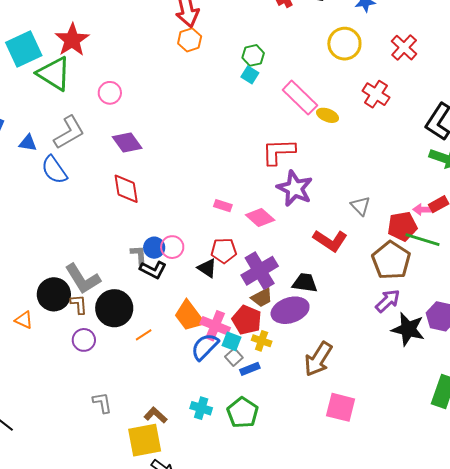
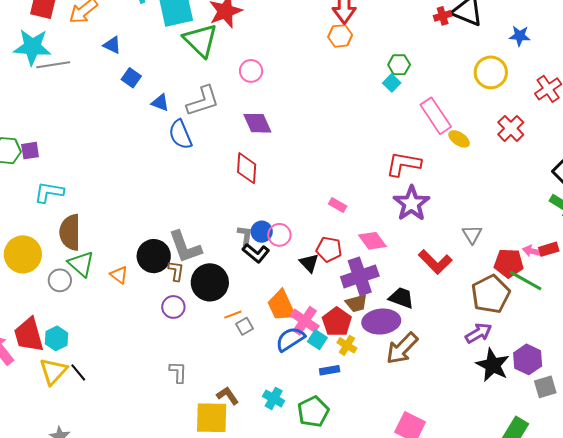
pink diamond: (260, 217) -> (372, 241), moved
gray square: (234, 357) -> (245, 326), moved
brown arrow: (318, 359) -> (402, 348), moved

